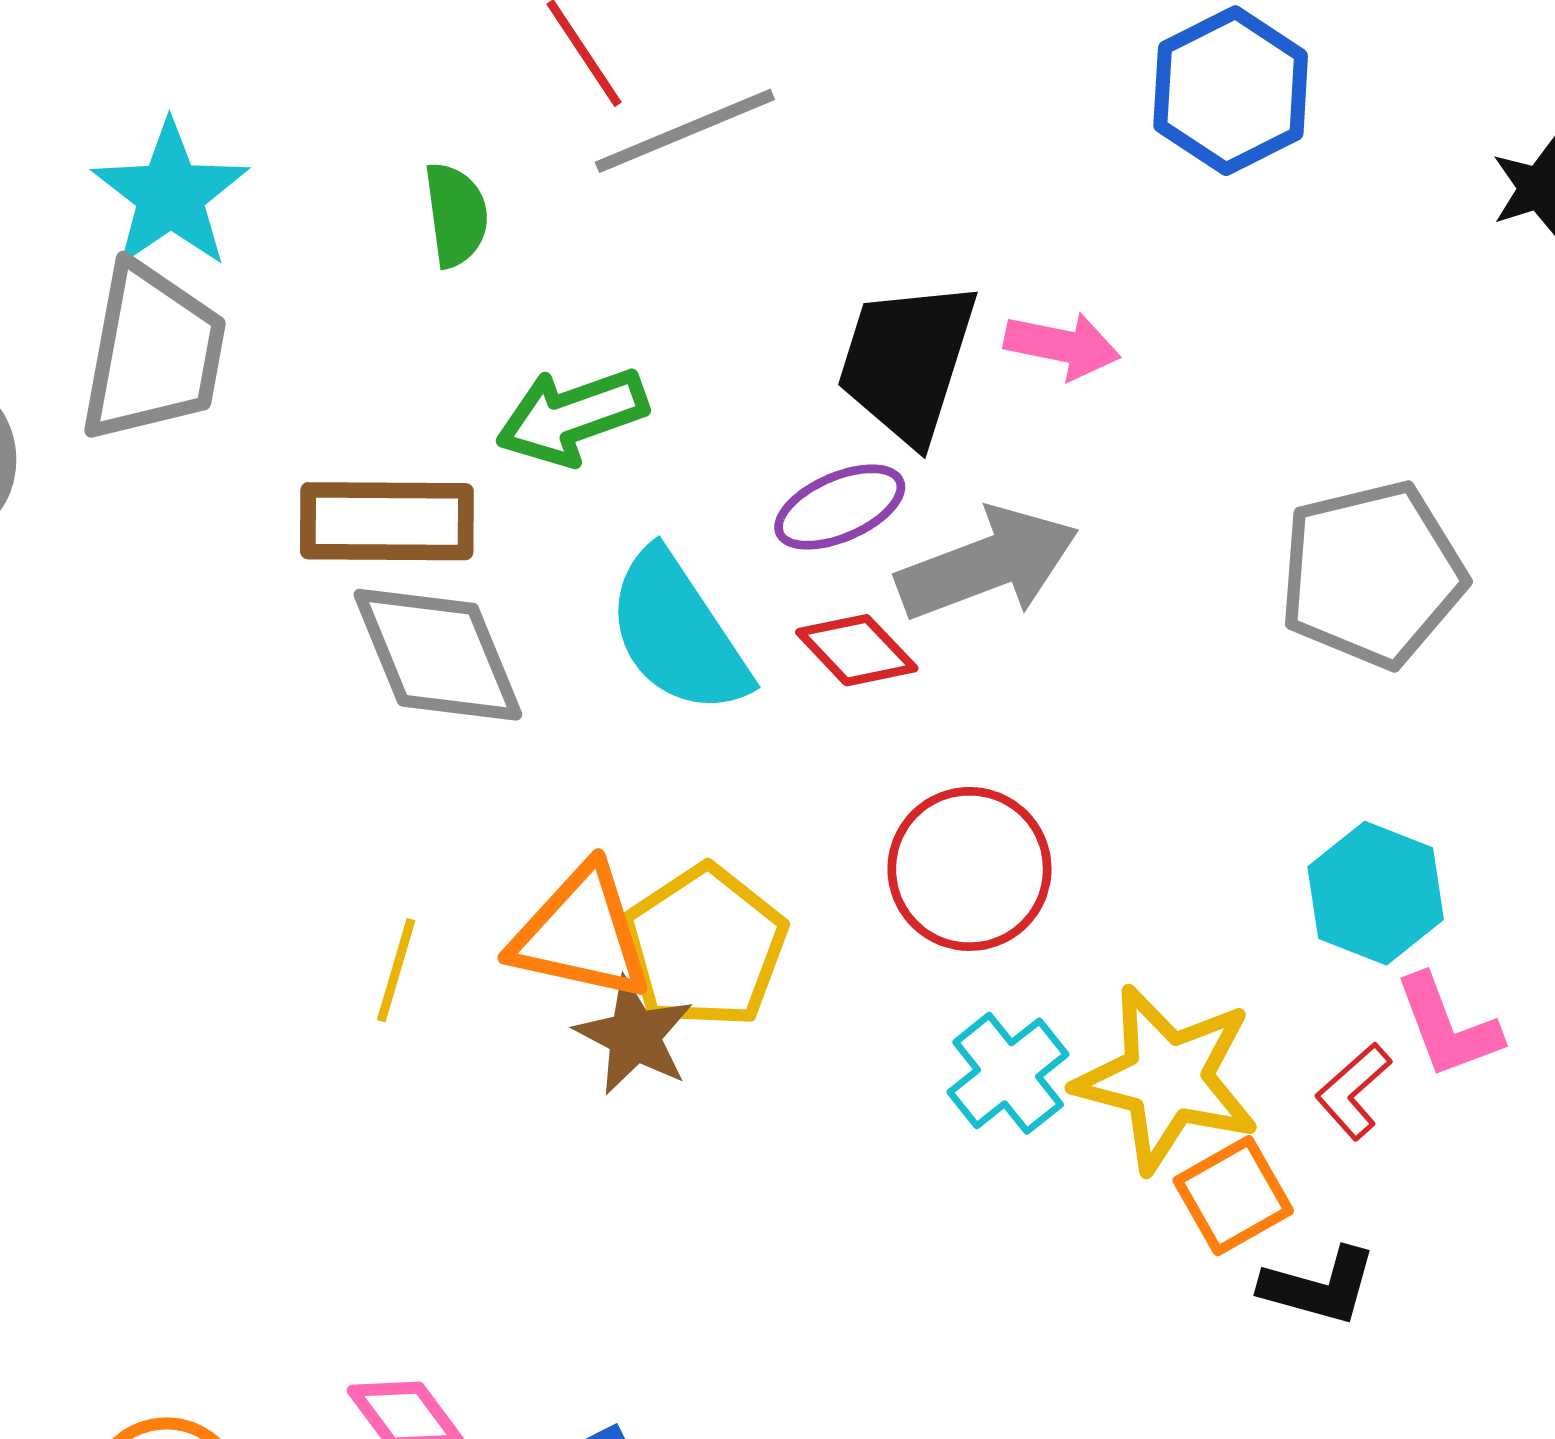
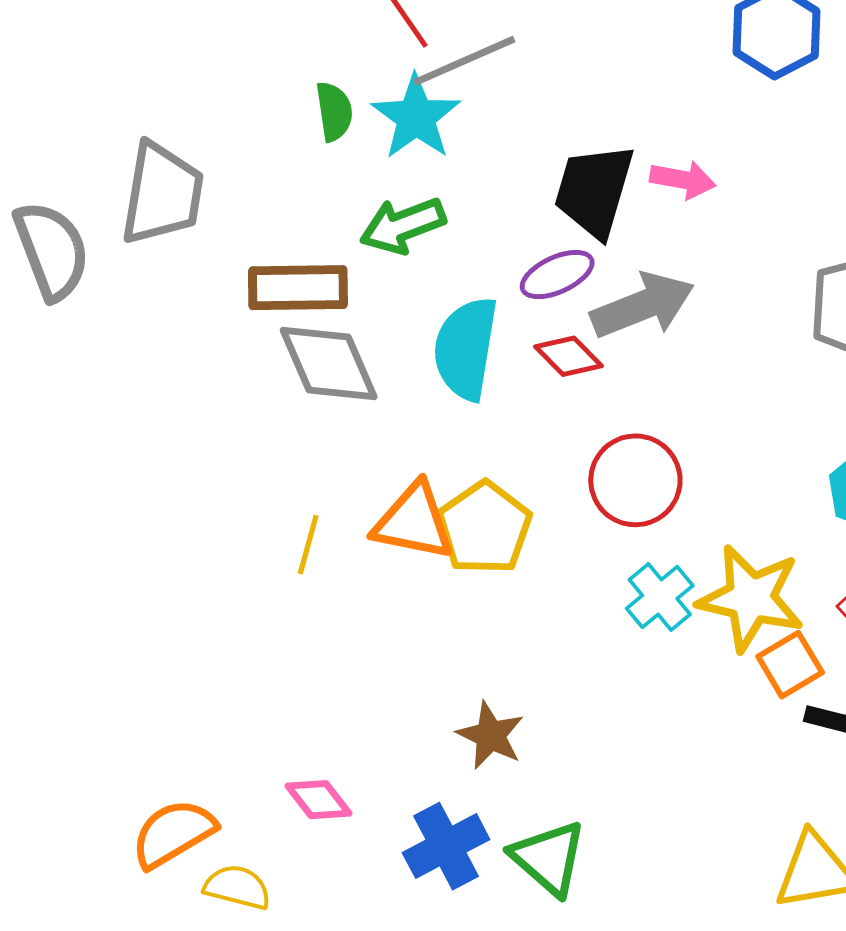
cyan star: (170, 195) -> (416, 117), moved
cyan semicircle: (678, 633) -> (466, 348), turned 44
brown star: (634, 1036) -> (490, 735), moved

